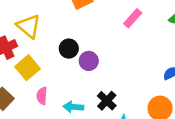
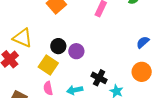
yellow square: (28, 68) -> (48, 65), moved

